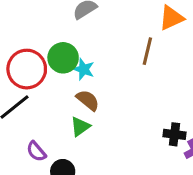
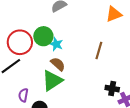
brown line: (147, 51) -> (99, 51), moved
green triangle: (80, 127) -> (52, 81), size x1.6
purple semicircle: (36, 151) -> (23, 95), turned 48

